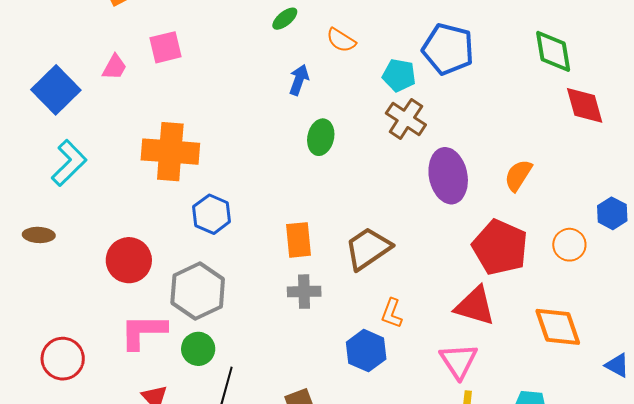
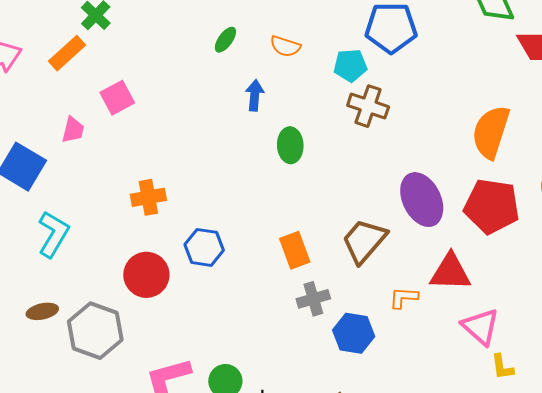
orange cross: (170, 152) -> (148, 197), size x0.6
orange semicircle: (518, 175) -> (491, 132), size x1.6
purple ellipse: (448, 176) -> (422, 200), moved
red circle: (129, 260) -> (146, 275), moved
gray hexagon: (198, 291) -> (95, 331), moved
red triangle: (475, 306) -> (450, 272), moved
orange L-shape: (392, 313) -> (404, 298), turned 88
blue hexagon: (366, 351) -> (354, 333), moved

